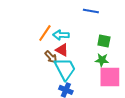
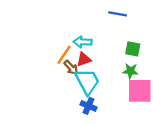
orange line: (45, 33) -> (64, 55), moved
red triangle: (62, 50) -> (84, 59), turned -48

